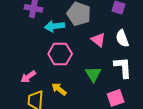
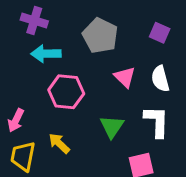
cyan arrow: (54, 26) -> (46, 54), moved
pink arrow: (28, 77) -> (16, 120), turned -35

